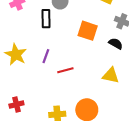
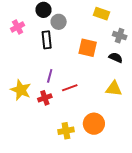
yellow star: (16, 54) -> (21, 90), moved
red cross: (16, 105) -> (45, 98), moved

